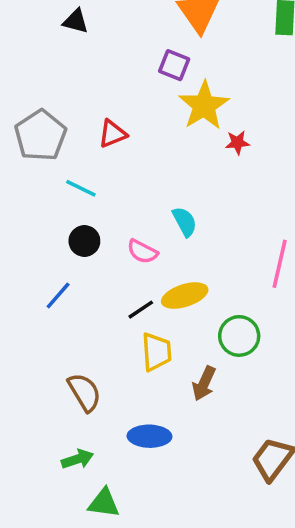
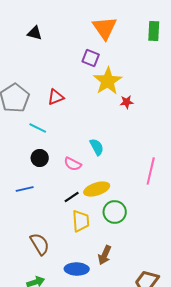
blue line: (58, 296) -> (25, 189), turned 36
green circle: (239, 336) -> (115, 212), moved
brown arrow: (204, 383) -> (105, 255), moved

